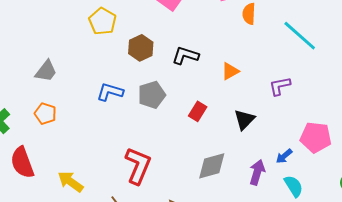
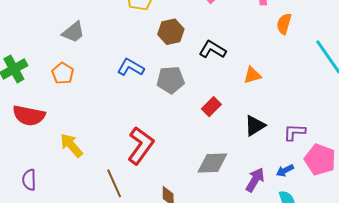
purple L-shape: (280, 86) -> (294, 132), moved
red semicircle: (22, 162) -> (29, 115), turned -72

